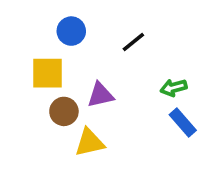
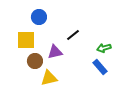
black line: (133, 42) -> (73, 35), moved
green arrow: (174, 88) -> (104, 48), moved

